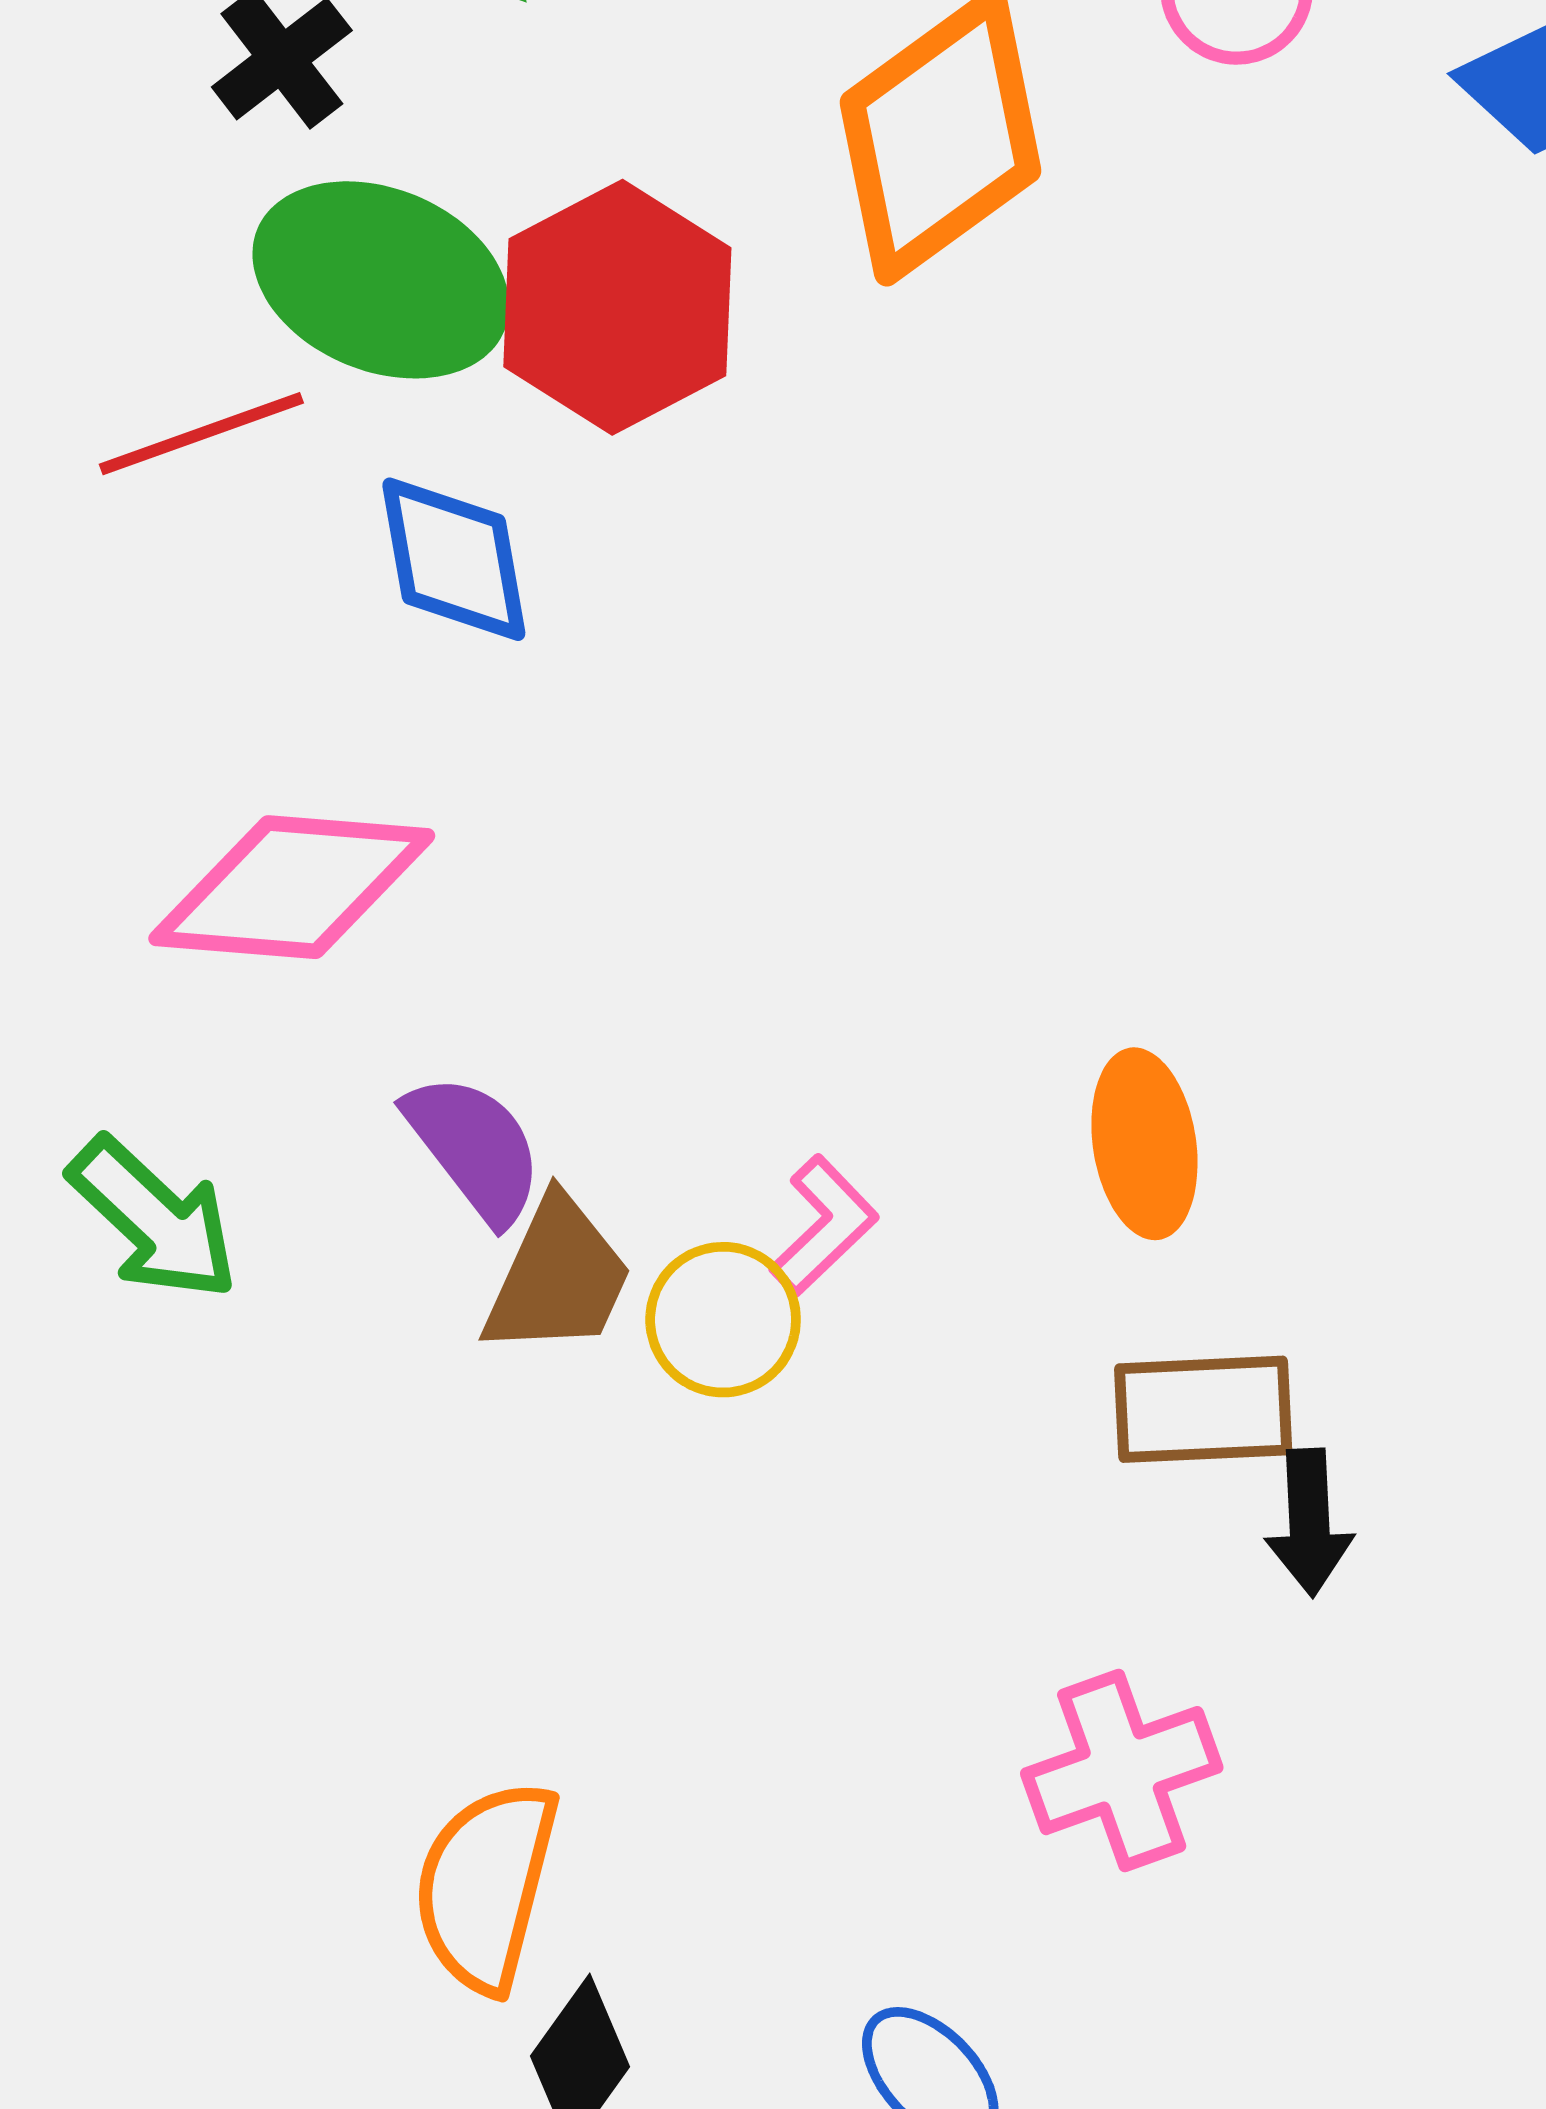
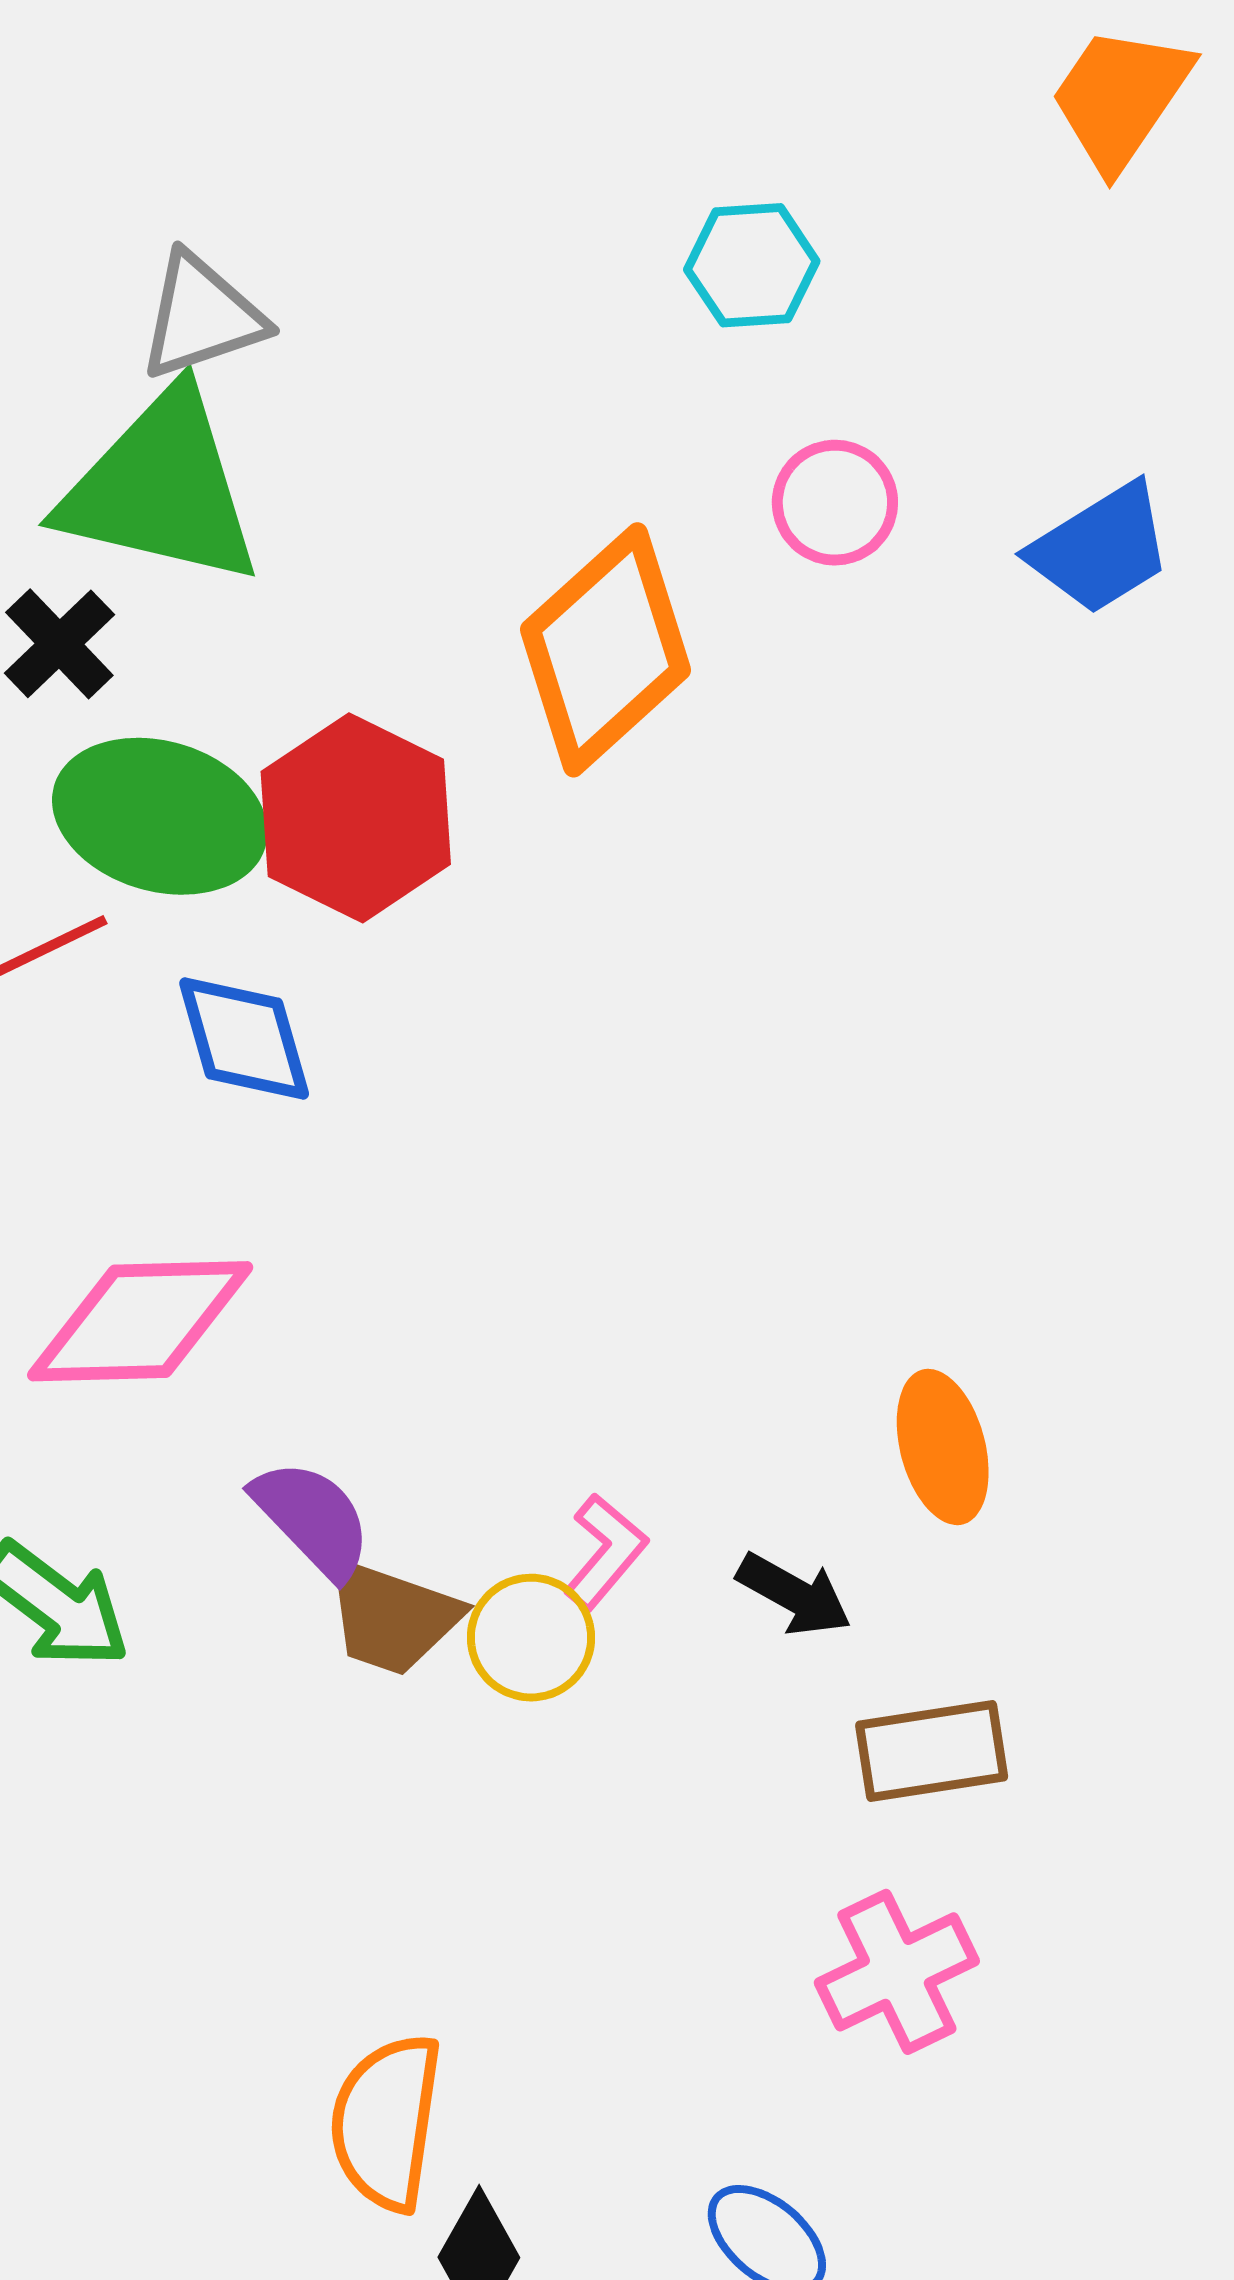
orange ellipse: (1144, 1144) -> (943, 1447), moved
brown trapezoid: (558, 1277) -> (392, 1617), turned 91
brown rectangle: (1203, 1409) -> (932, 1751), moved
black arrow: (1309, 1522) -> (794, 1594), moved, turned -52

